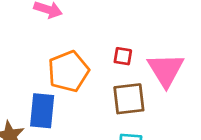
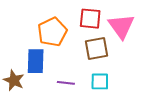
red square: (123, 56) -> (90, 19), size x1.6

